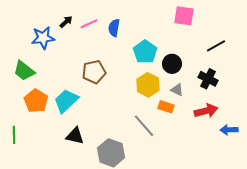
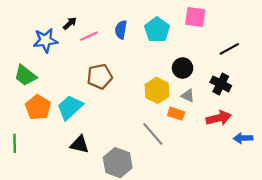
pink line: (89, 24) -> (89, 36), moved
cyan pentagon: (145, 52) -> (157, 30), moved

